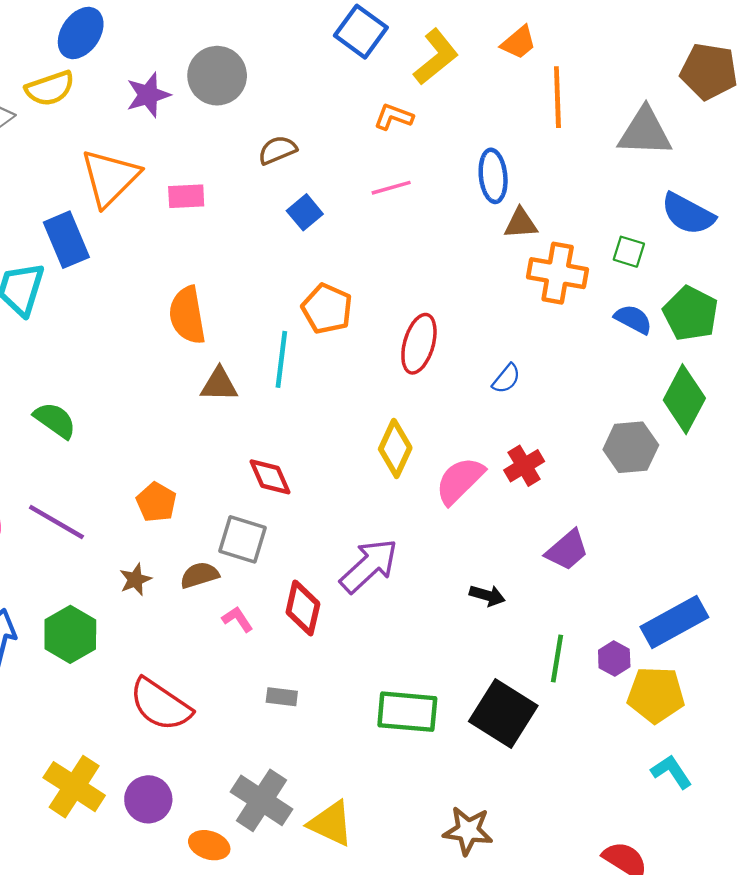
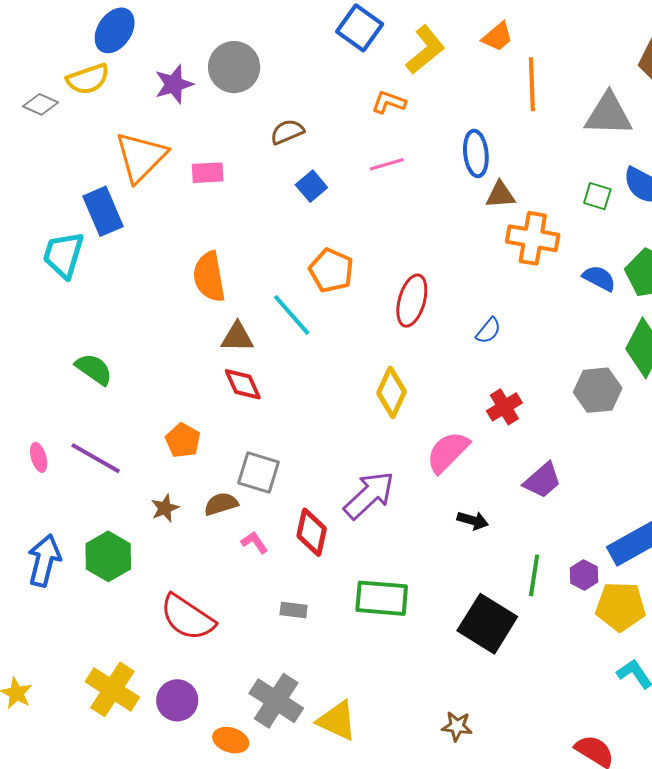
green square: (629, 252) -> (597, 196), moved
cyan line: (281, 359) -> (292, 315), turned -48
red diamond: (270, 477) -> (243, 384), moved
pink semicircle: (460, 481) -> (448, 452), moved
green rectangle: (407, 712) -> (382, 598), moved
brown star: (468, 831) -> (457, 726), size x0.7

